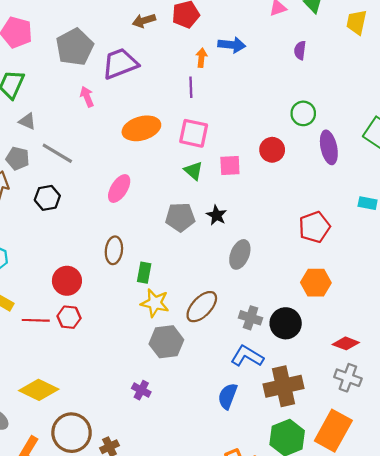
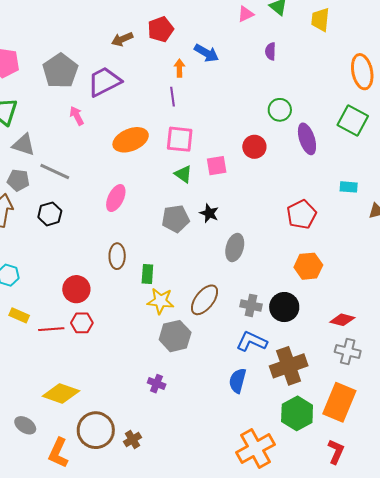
blue arrow: (232, 45) -> (206, 53), turned 30
gray triangle: (27, 121) -> (24, 145), size x1.4

